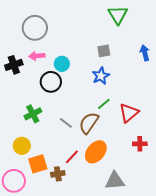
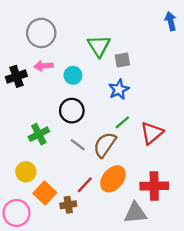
green triangle: (118, 15) -> (99, 46), moved
blue arrow: (145, 53) -> (171, 21), moved
black circle: (51, 82) -> (72, 111), moved
red cross: (140, 144) -> (154, 186), moved, size x1.6
orange square: (38, 164) -> (45, 193), turned -30

